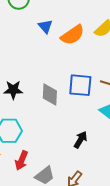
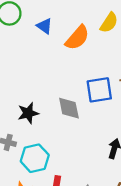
blue triangle: (45, 26) -> (44, 26), moved

